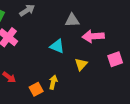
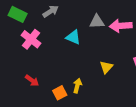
pink arrow: (93, 36) -> (121, 26), moved
cyan triangle: (57, 46) -> (73, 37), moved

